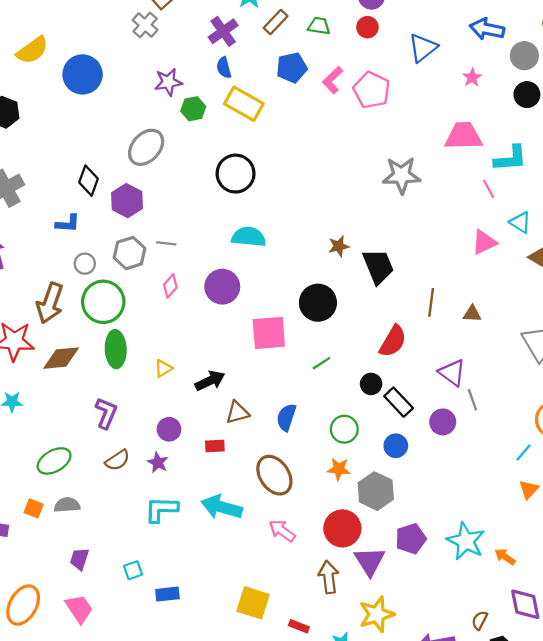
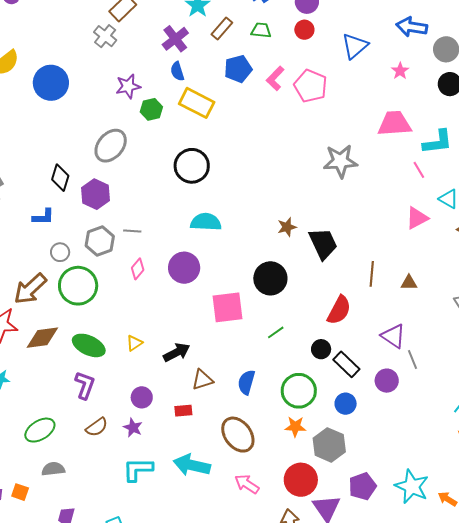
brown arrow: (50, 303) -> (30, 289), turned 30
green ellipse: (116, 349) -> (89, 345), moved, turned -60
green circle: (344, 429) -> (299, 391), size x1.4
orange square: (34, 508) -> (20, 492), moved

